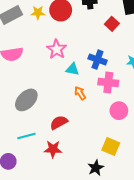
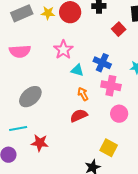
red semicircle: (59, 122) -> (79, 116), moved
cyan line: (26, 136) -> (18, 129), moved
red star: (53, 149) -> (40, 143), moved

